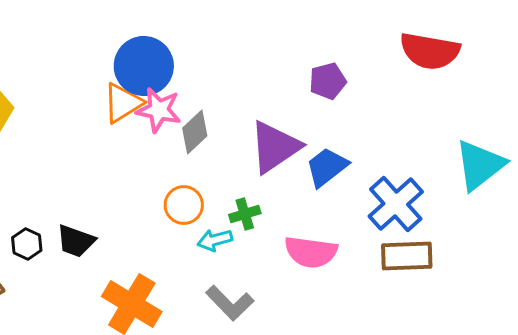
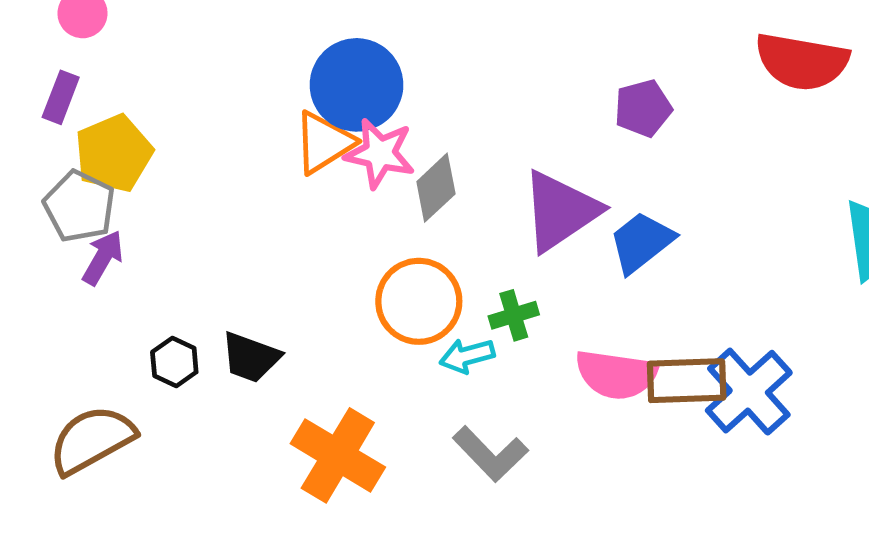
blue cross: (396, 204) -> (749, 392), moved
orange circle: (184, 205) -> (419, 301), size x1.4
brown rectangle: (407, 256) -> (687, 381), moved

